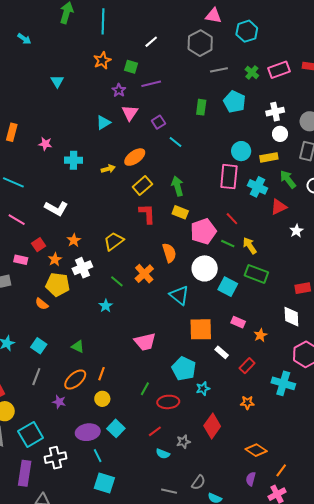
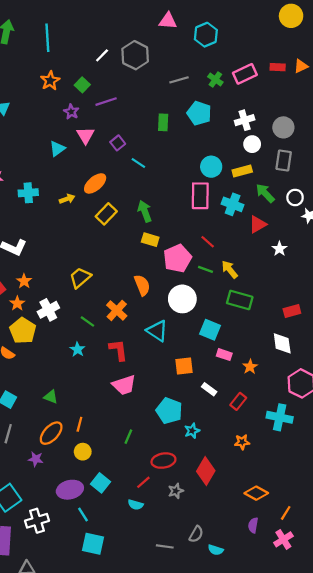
gray hexagon: (200, 43) -> (135, 55), moved
green square: (131, 67) -> (82, 85), turned 32
red L-shape: (147, 214) -> (118, 350), moved
orange star: (74, 240) -> (24, 281), moved
yellow pentagon: (58, 285) -> (23, 331), turned 30
cyan square: (228, 287) -> (210, 330), moved
orange square: (201, 329) -> (184, 366), size x0.7
red ellipse: (168, 402) -> (163, 461), moved
cyan semicircle: (163, 454) -> (136, 505), moved

